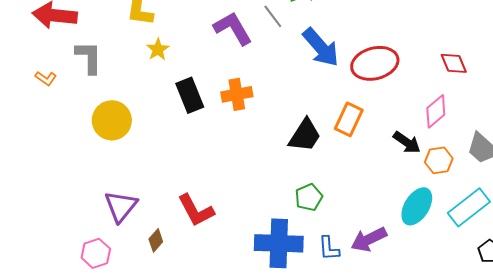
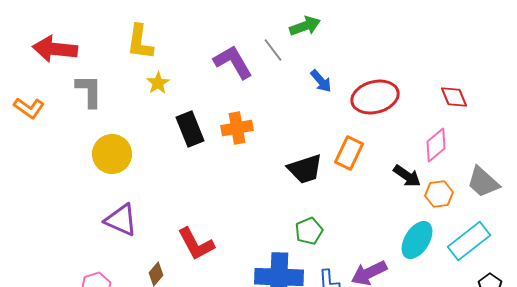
blue arrow: (321, 47) -> (321, 81), size x0.6
orange L-shape: (46, 78) -> (29, 108), moved, size x1.4
black trapezoid: (305, 135) -> (305, 169), turned 39
purple triangle: (121, 206) -> (121, 220), moved, turned -45

